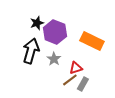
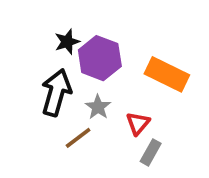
red triangle: (76, 68) -> (138, 123), turned -32
brown line: (70, 80) -> (78, 138), moved

